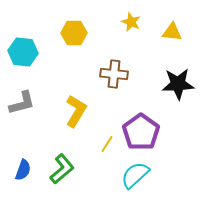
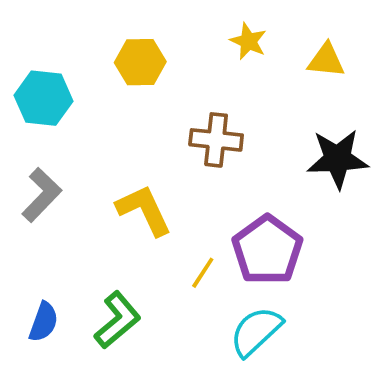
gray L-shape: (22, 103) -> (42, 195), turned -32
yellow L-shape: (76, 111) -> (144, 210), turned -56

